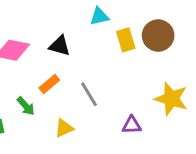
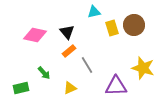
black triangle: (60, 46) -> (67, 32), turned 35
orange rectangle: (49, 84) -> (69, 51), moved
purple triangle: (132, 125) -> (116, 86), size x1.6

